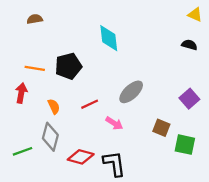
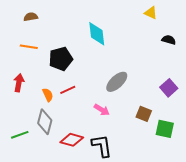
yellow triangle: (195, 15) -> (151, 13), moved
orange line: (35, 68) -> (29, 47), moved
red line: (90, 104) -> (68, 90), moved

